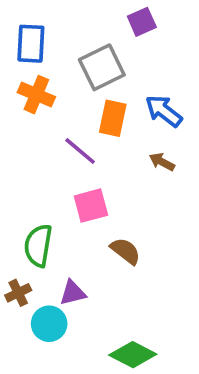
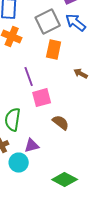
blue arrow: (164, 111) -> (76, 22), moved
purple line: (80, 151) -> (29, 76), moved, turned 30

